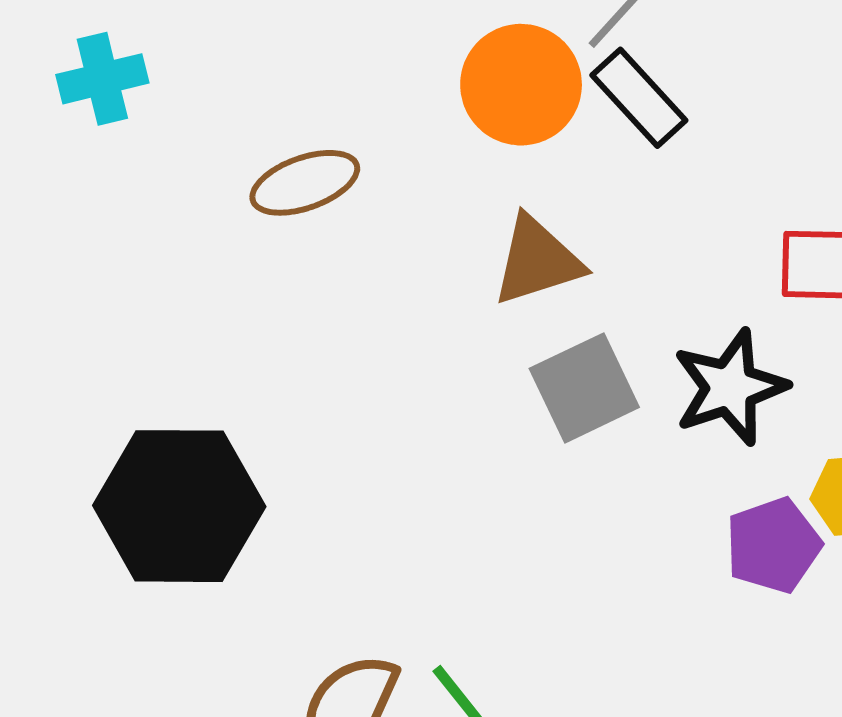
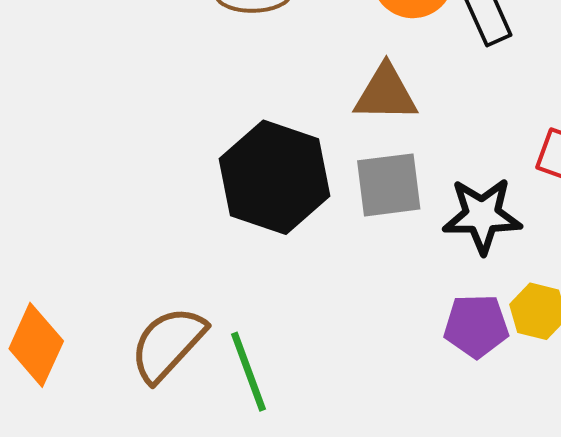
black hexagon: (179, 506) -> (275, 177), moved

